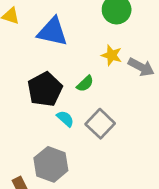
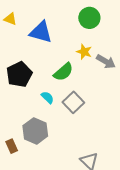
green semicircle: (85, 84) -> (63, 72), size x1.5
black pentagon: (45, 89) -> (19, 74), moved

